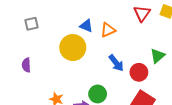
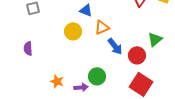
orange triangle: (108, 30) -> (102, 27), moved
yellow circle: (73, 48) -> (73, 31), size x0.7

